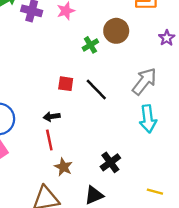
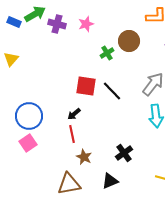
red square: (66, 84) -> (86, 86), size x1.5
black arrow: (52, 117) -> (74, 114), turned -32

